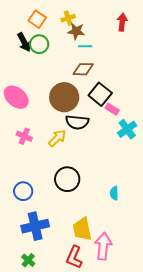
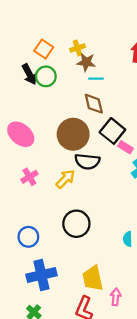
brown diamond: (83, 69) -> (94, 104), turned 75
pink cross: (24, 136) -> (29, 177), turned 35
pink arrow: (103, 246) -> (116, 297), size x0.6

